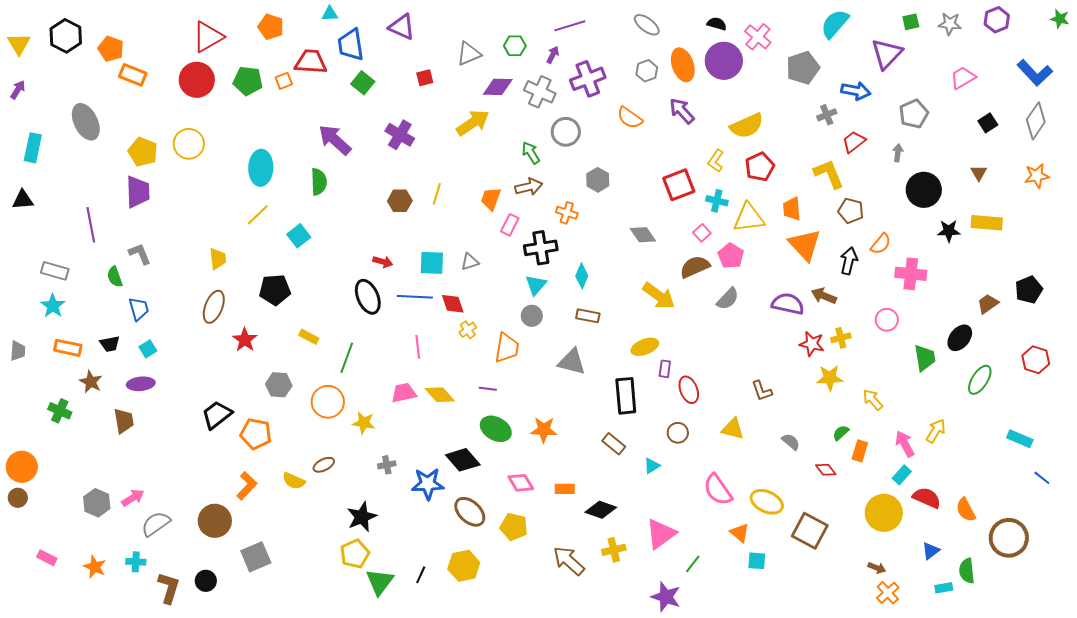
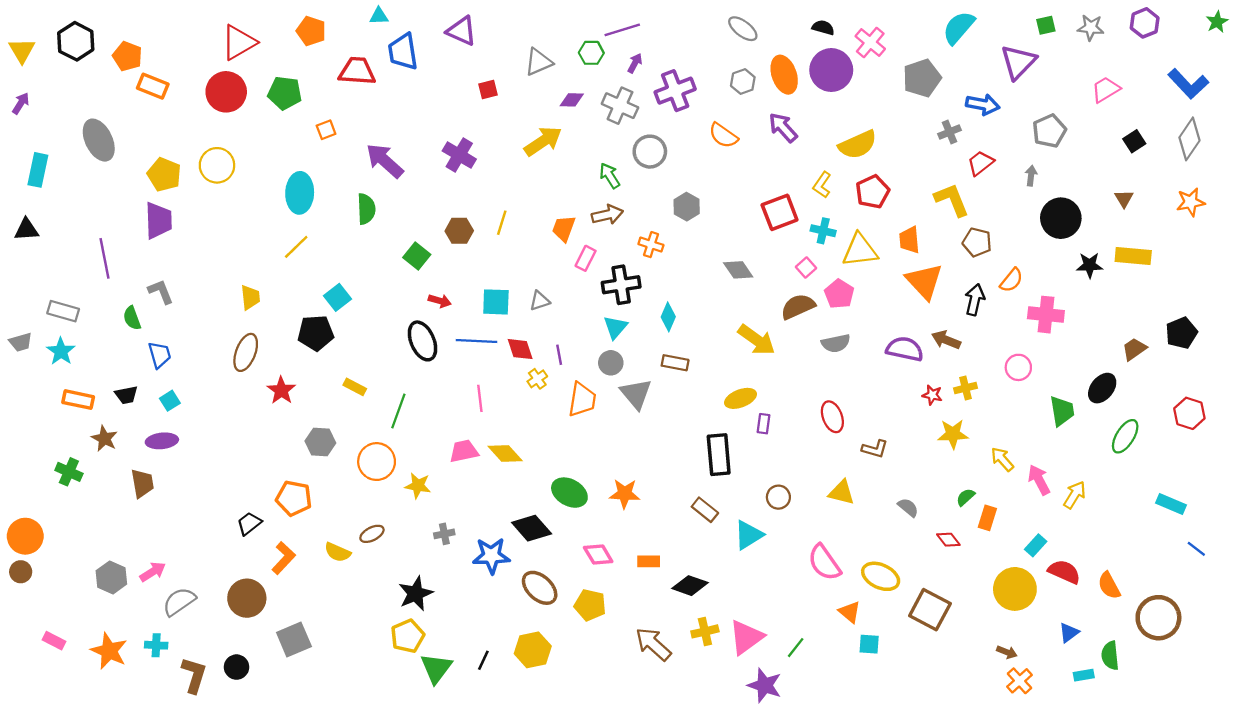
green star: (1060, 19) -> (1217, 22), turned 30
purple line: (570, 26) -> (622, 30), moved
orange square: (284, 81) -> (326, 130), moved
green square: (363, 83) -> (417, 256), moved
purple diamond: (498, 87) -> (572, 100), size x0.7
cyan square: (299, 236) -> (338, 297), moved
gray semicircle: (728, 299) -> (836, 343), turned 35
red star: (812, 344) -> (932, 395), size x0.7
gray trapezoid: (18, 351) -> (21, 342), moved, turned 70
gray triangle: (572, 362) -> (636, 394), moved, turned 36
purple line: (488, 389) -> (559, 355), moved, turned 72
red ellipse: (689, 390) -> (832, 417), moved
brown L-shape: (762, 391) -> (875, 449), turned -55
black trapezoid: (217, 415) -> (249, 524), moved, size x0.7
pink arrow: (905, 444) -> (1039, 480), moved
cyan triangle: (652, 466) -> (749, 535), size x1.6
pink triangle: (661, 534) -> (746, 637), moved
orange star: (95, 567) -> (109, 651), size x1.4

